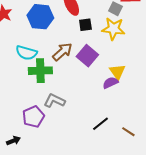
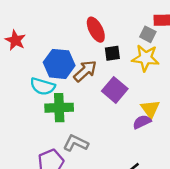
blue hexagon: (40, 17) -> (59, 64), moved
brown arrow: (62, 52) -> (85, 71), moved

